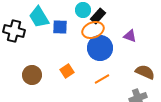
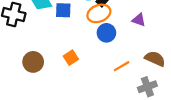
blue circle: (100, 48) -> (106, 33), size x0.7
orange line: (102, 79) -> (122, 66), moved

